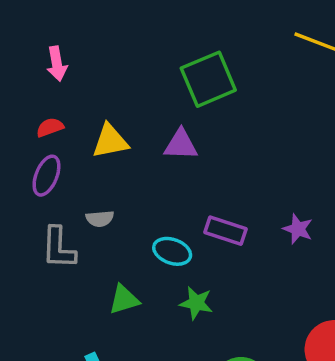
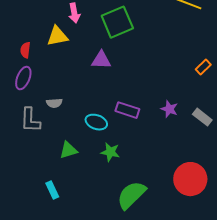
pink arrow: (57, 64) -> (74, 13), moved
red semicircle: (50, 127) -> (25, 50), turned -63
yellow triangle: (110, 141) -> (57, 36), moved

